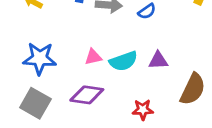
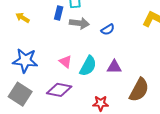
pink triangle: (93, 57) -> (65, 62), turned 48
cyan semicircle: (123, 61) -> (88, 66), turned -45

